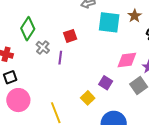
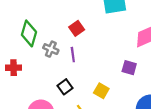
black square: (10, 77) -> (65, 87), moved
yellow square: (88, 98) -> (101, 91), moved

